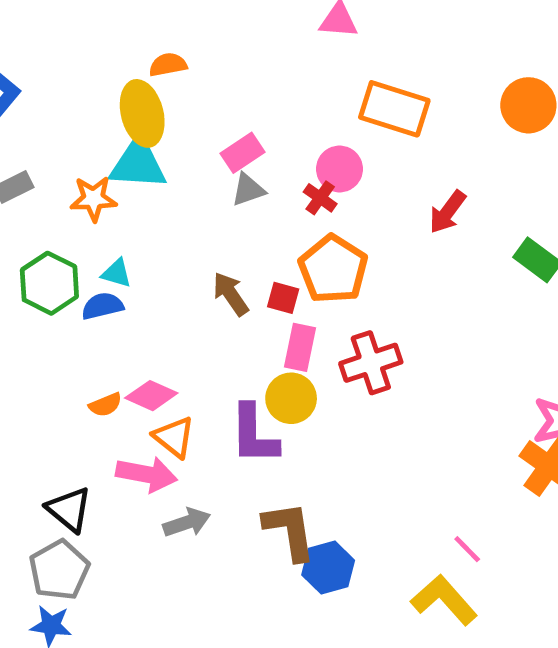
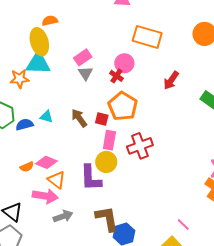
gray triangle: (248, 190) -> (86, 73), turned -42
cyan triangle: (116, 273) -> (46, 117), moved

